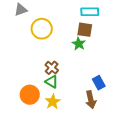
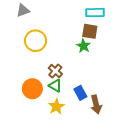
yellow circle: (42, 29) -> (35, 41), moved
blue rectangle: (99, 83) -> (80, 93), moved
orange circle: (30, 95) -> (32, 89), moved

